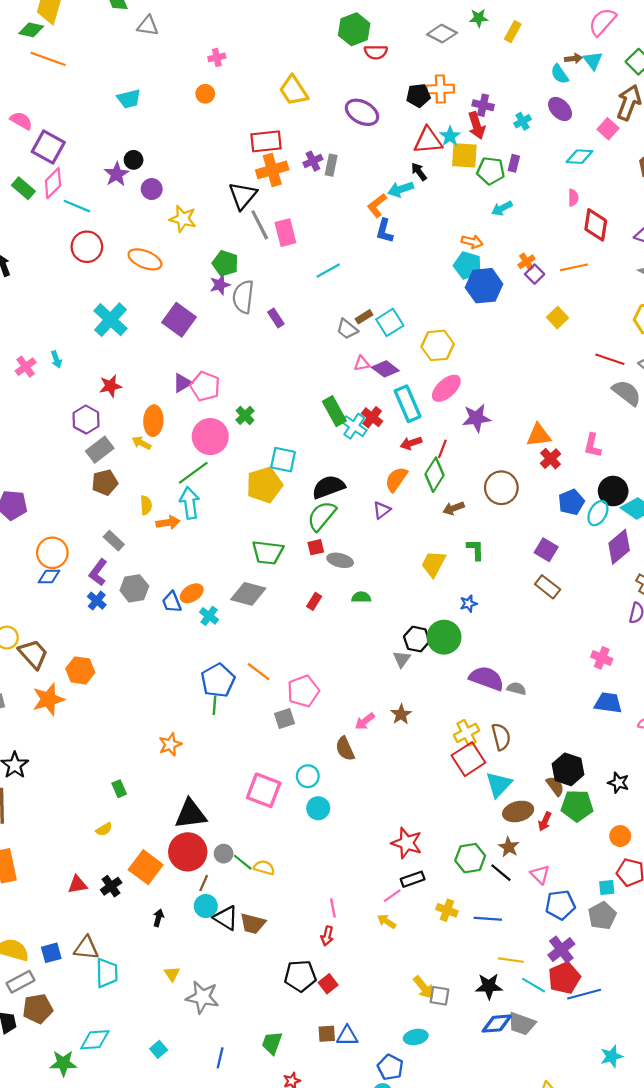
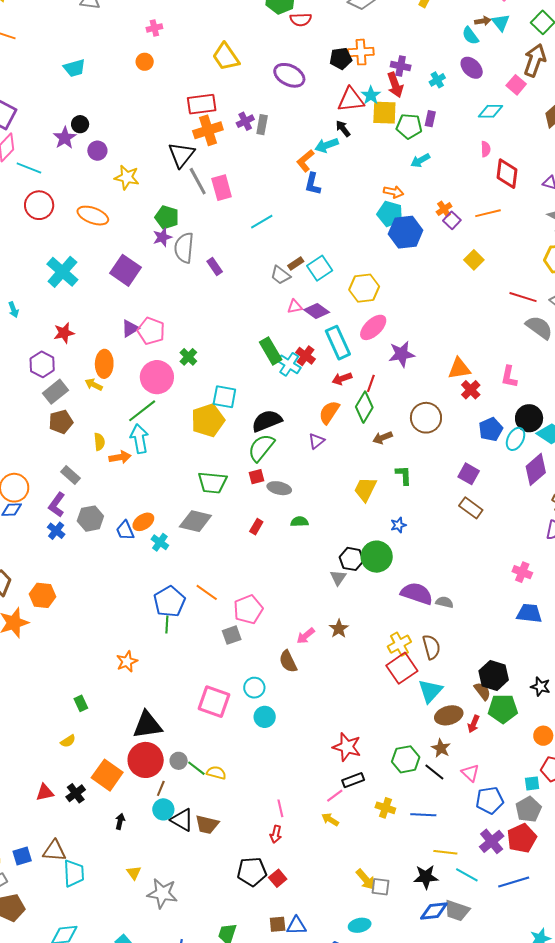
red pentagon: (564, 978) -> (522, 838), moved

